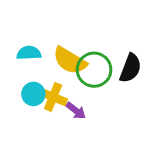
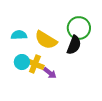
black semicircle: (130, 68) -> (74, 45), moved
green circle: (94, 70) -> (79, 28), moved

